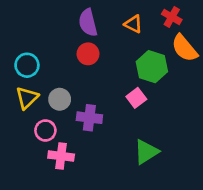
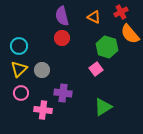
red cross: (172, 17) -> (121, 12), turned 32
purple cross: (89, 118) -> (63, 93), moved
pink circle: (45, 130) -> (21, 93), moved

